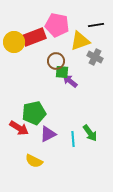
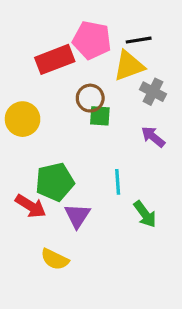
black line: (96, 25) -> (139, 40), moved
yellow circle: (14, 42) -> (23, 119), moved
purple arrow: (70, 81) -> (153, 137), moved
purple triangle: (48, 134) -> (77, 216), turned -30
cyan line: (73, 139) -> (118, 182), moved

